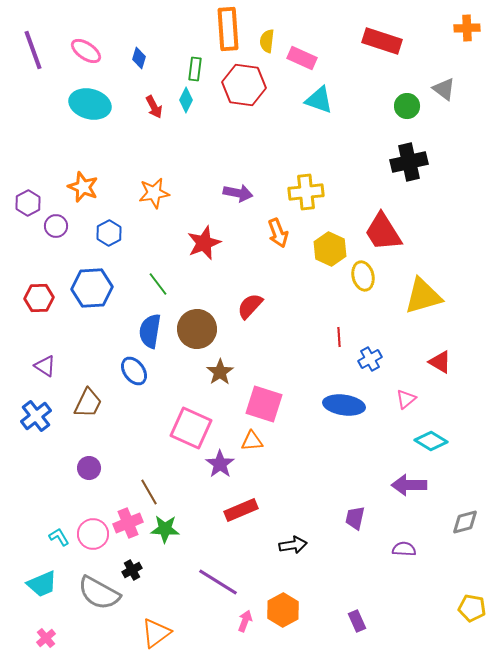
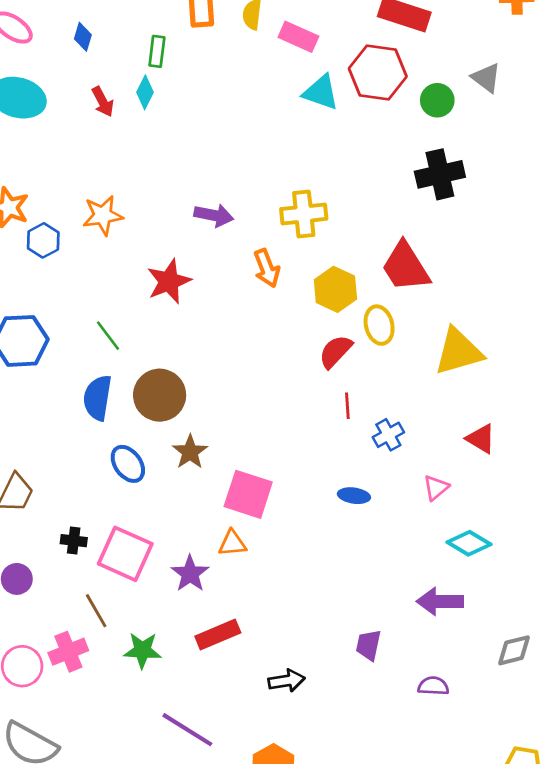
red hexagon: (244, 85) -> (378, 72), moved
blue hexagon: (109, 233) -> (43, 240), moved
red semicircle: (250, 306) -> (335, 351), moved
blue ellipse: (134, 371) -> (128, 464), moved
blue ellipse: (344, 405) -> (354, 496), size x0.6
pink square: (191, 428) -> (125, 554), moved
green star: (165, 529) -> (142, 650), moved
black cross: (132, 570) -> (74, 541), moved, turned 36

